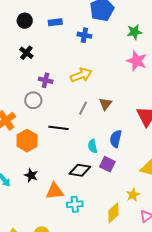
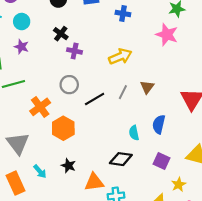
pink star: (137, 61) -> (167, 35), moved
purple cross: (46, 80) -> (75, 51), moved
black line: (59, 128) -> (95, 99), moved, turned -36
purple square: (107, 164) -> (162, 161), moved

